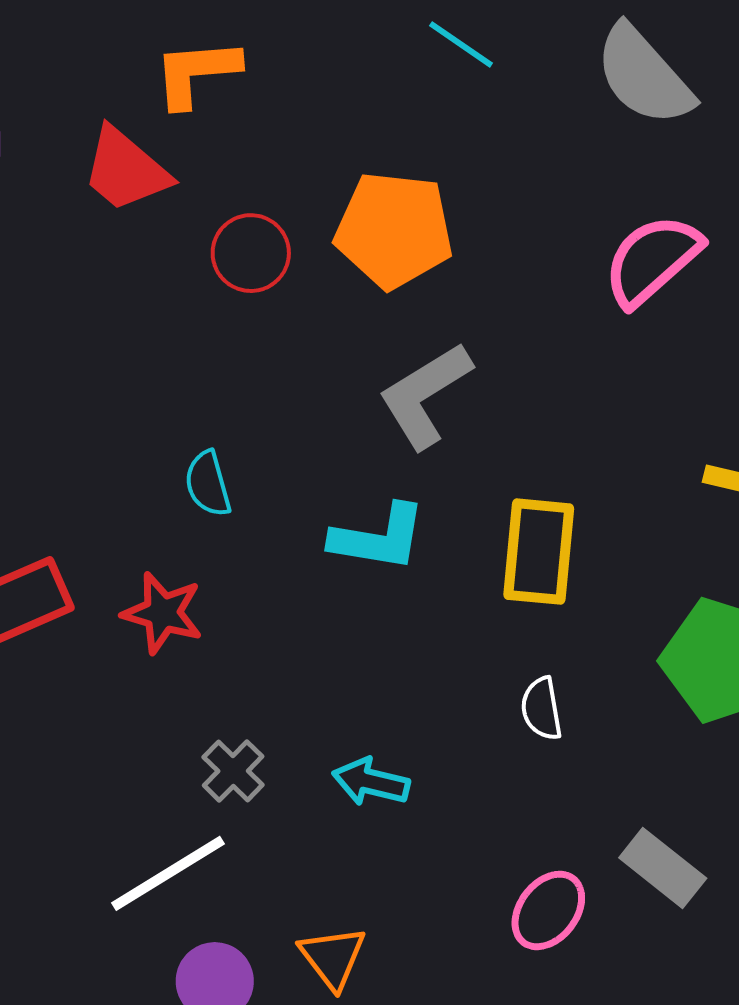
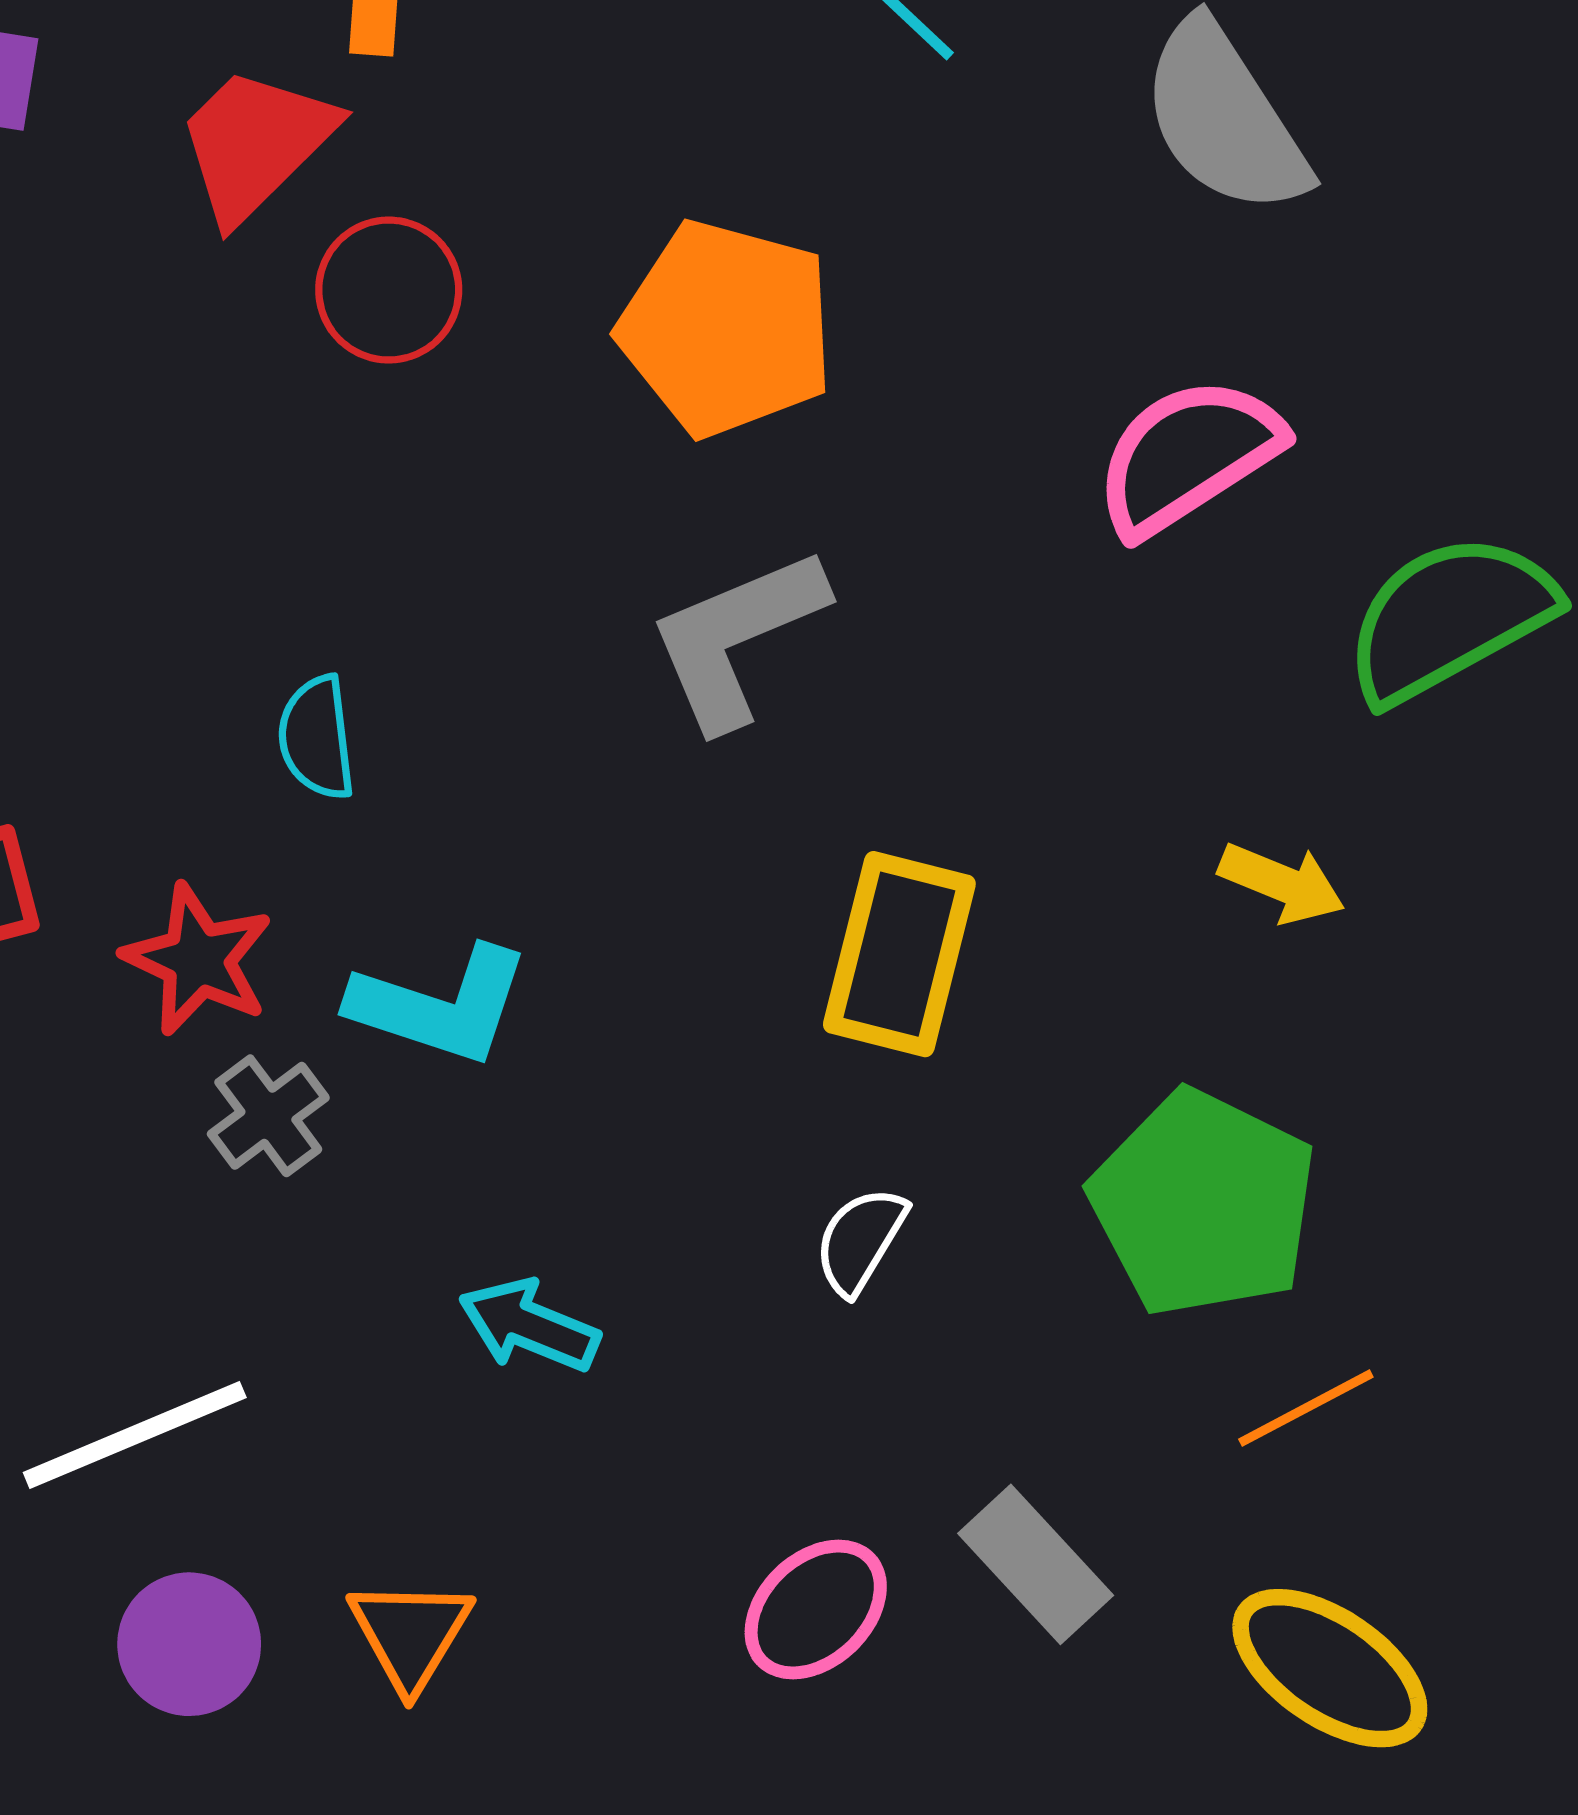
red trapezoid: (126, 170) -> (256, 144), turned 86
red circle: (251, 253) -> (389, 290), moved
cyan L-shape: (379, 538) -> (440, 1005), moved
white semicircle: (542, 709) -> (860, 1240), turned 32
gray cross: (233, 771) -> (268, 1116), moved

